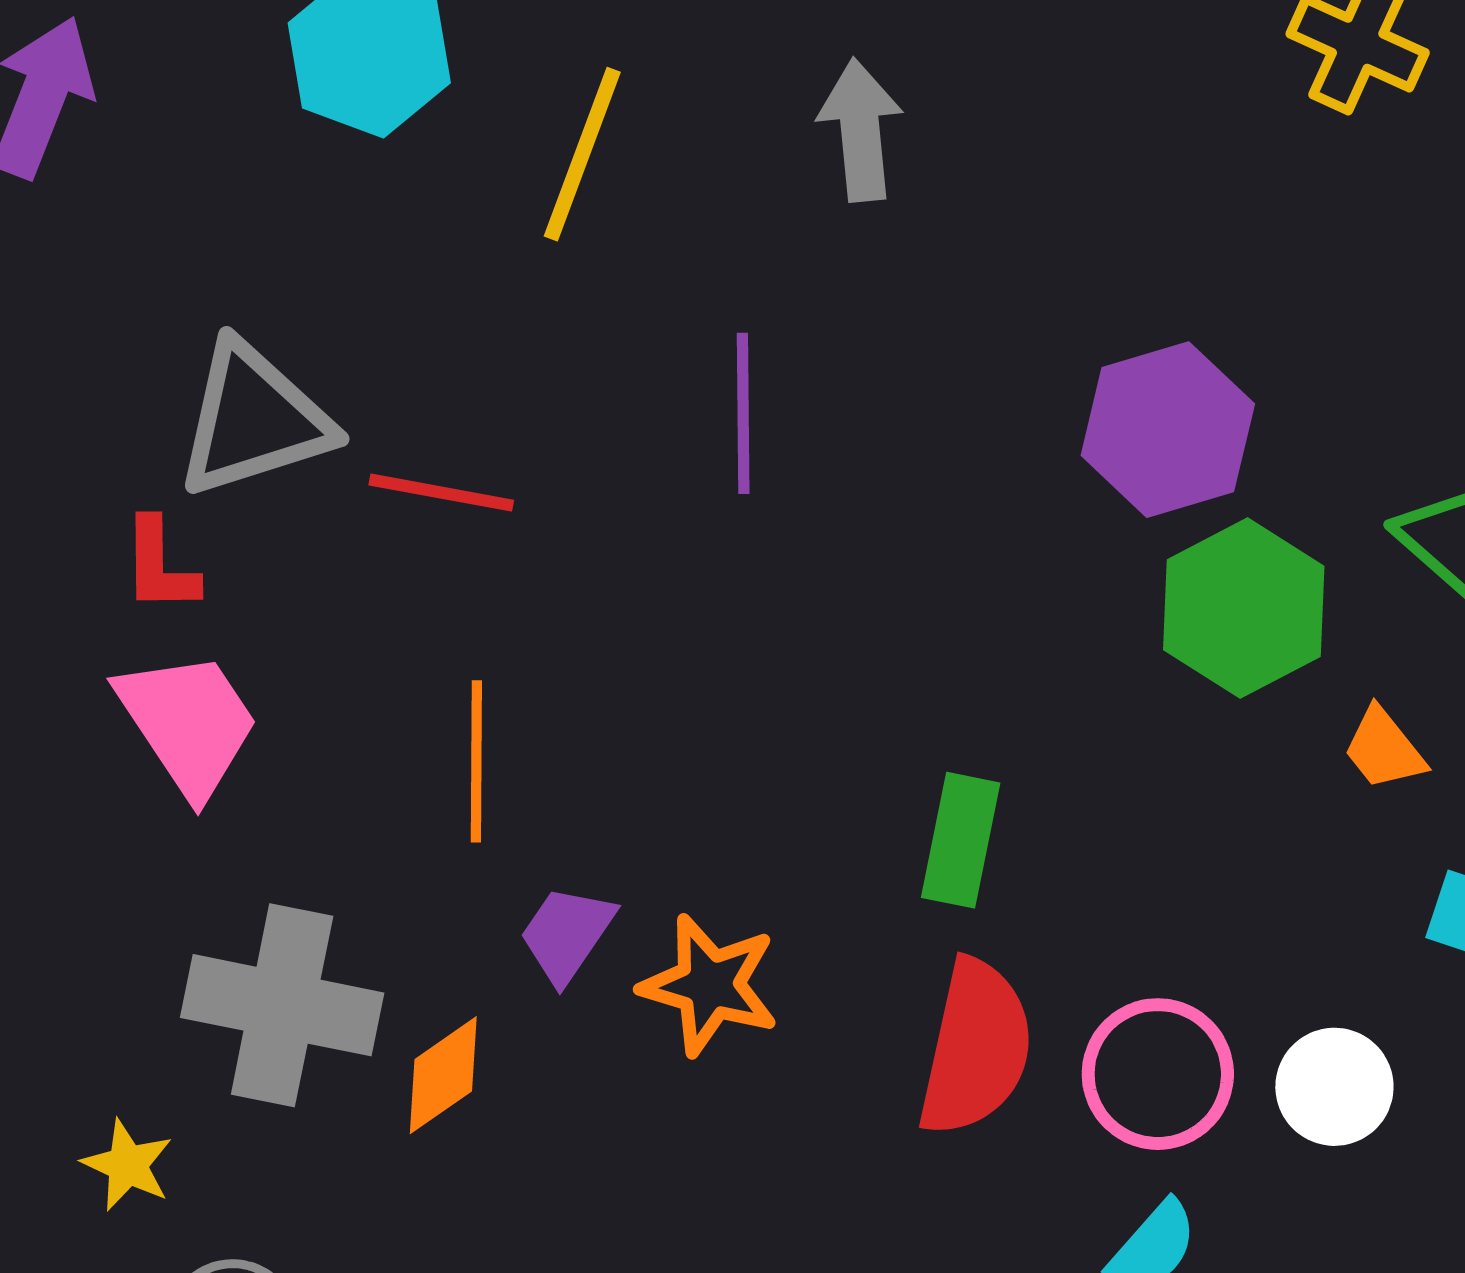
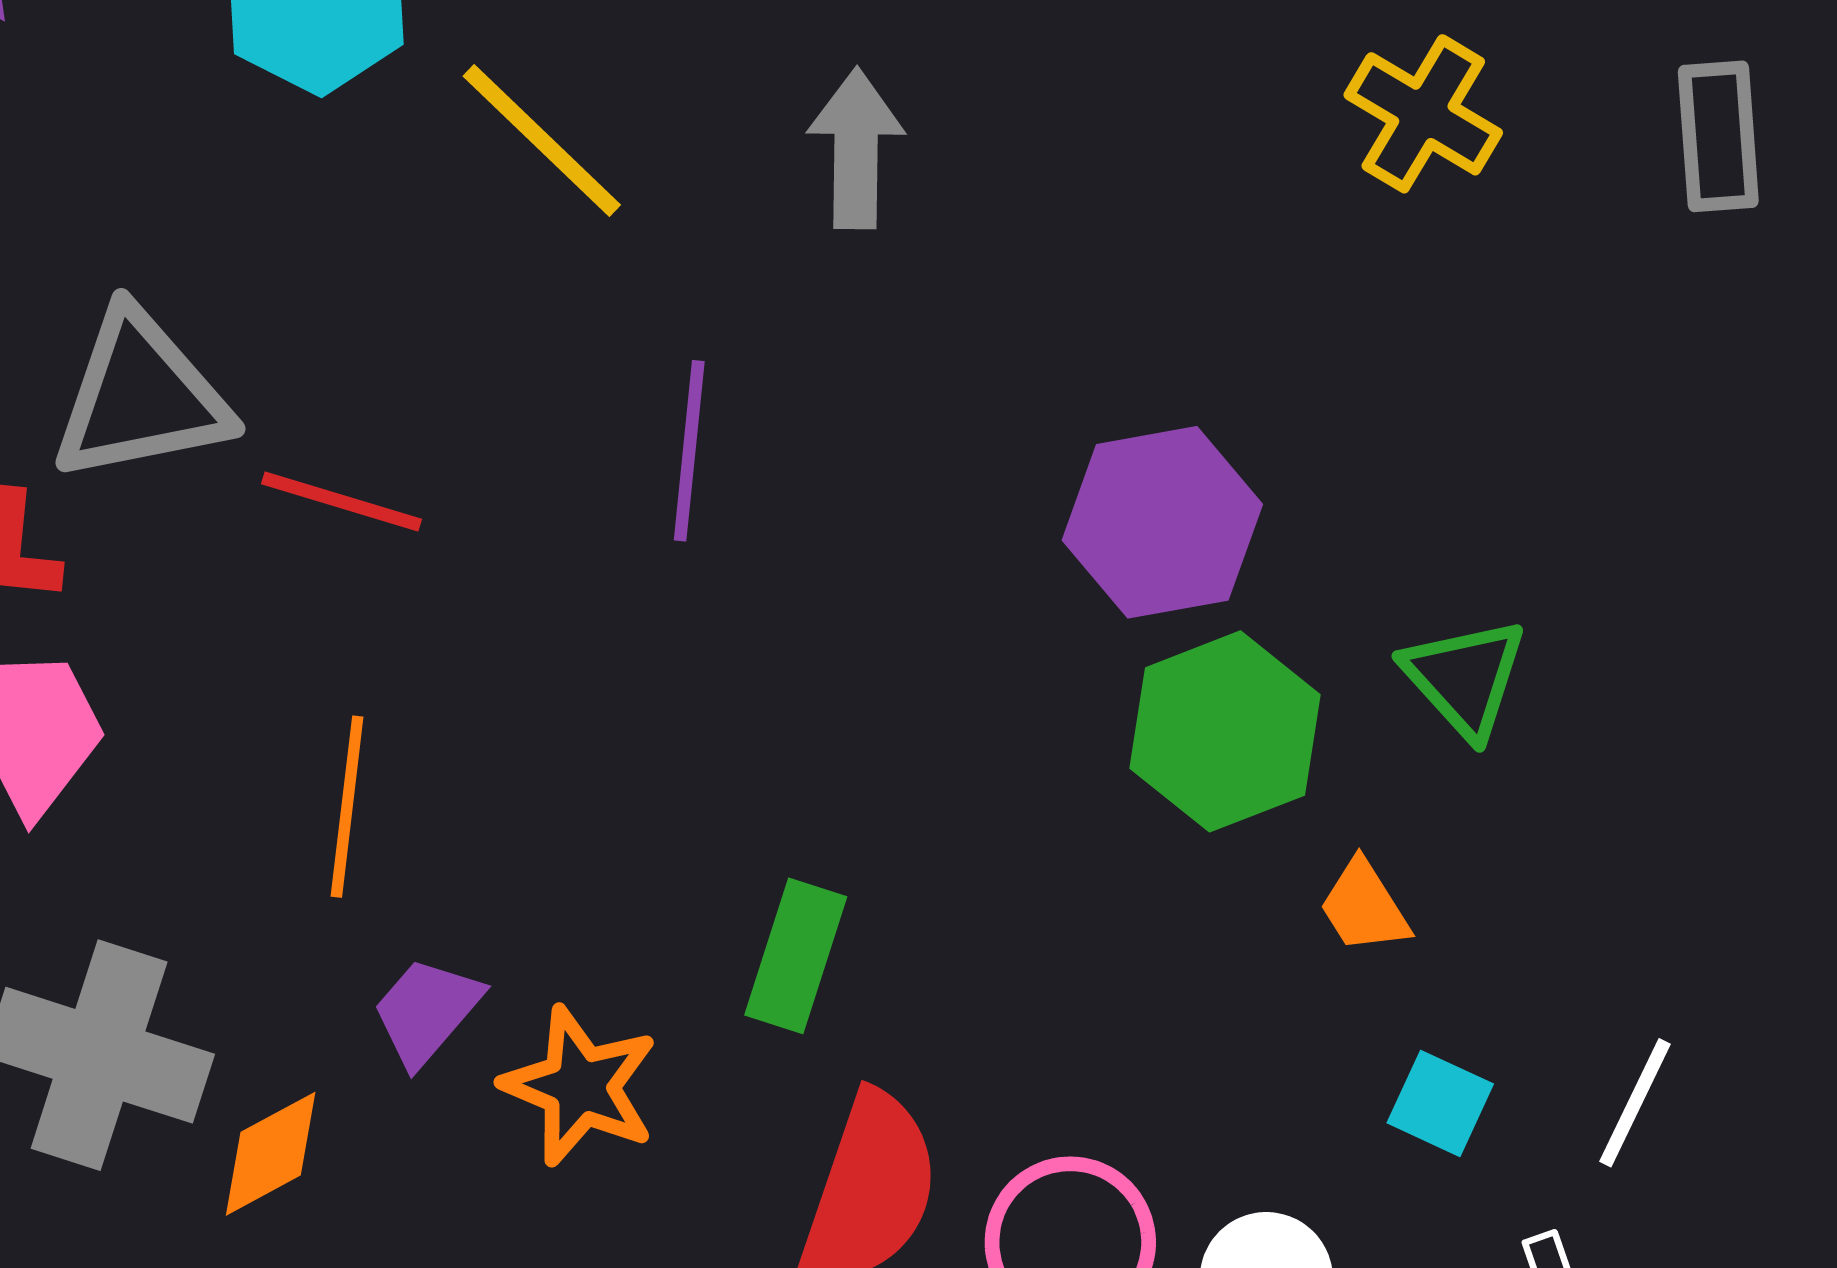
yellow line: (582, 154) -> (542, 141), turned -73
green rectangle: (961, 840) -> (796, 956), moved

